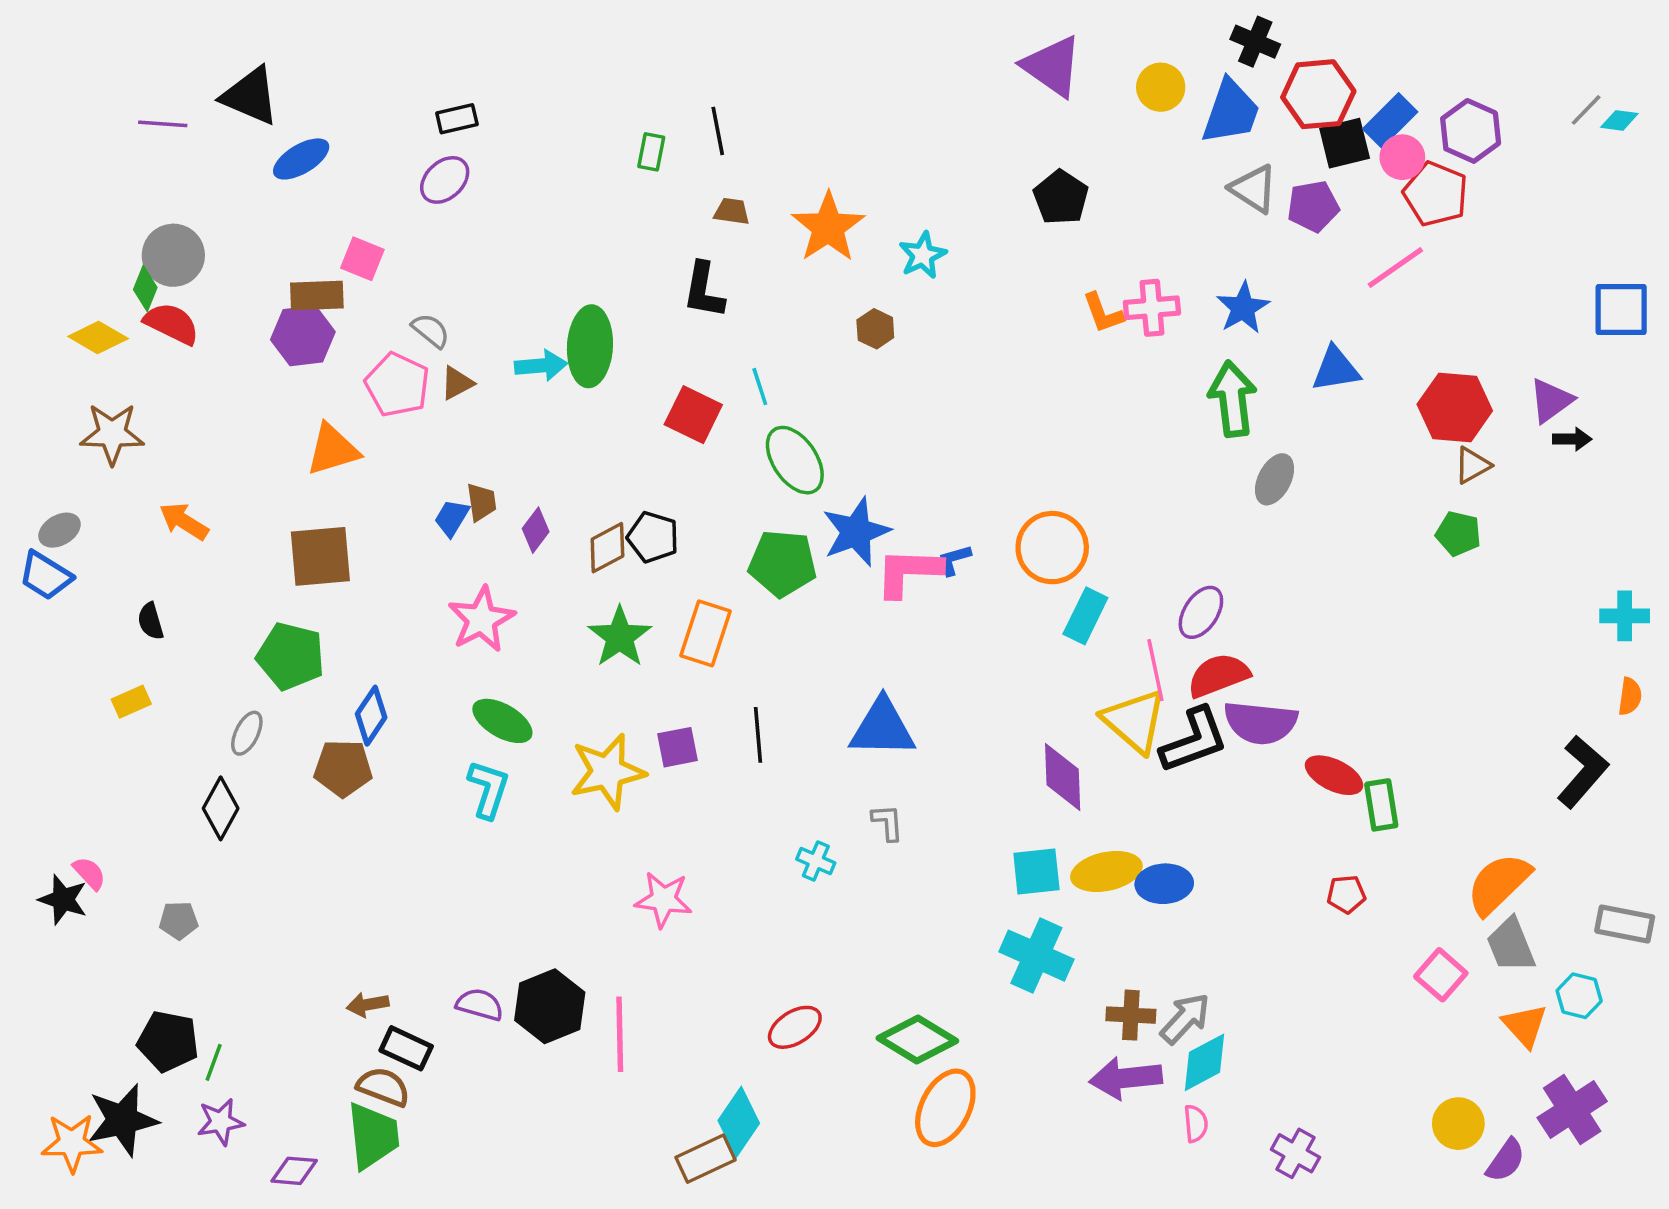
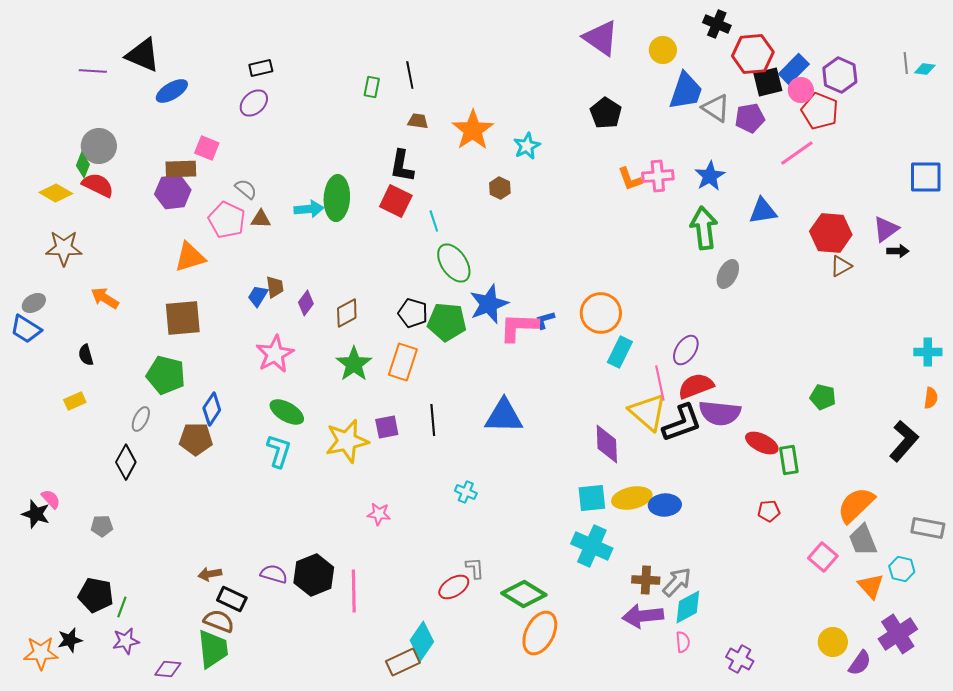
gray line: (1586, 110) -> (906, 63), turned -50
blue trapezoid: (1231, 112) -> (686, 91), moved
brown triangle: (457, 383) -> (261, 219), turned 30
red square: (693, 415) -> (396, 201), moved
green pentagon: (1458, 534) -> (823, 397), moved
black pentagon: (653, 537) -> (413, 313), moved
gray L-shape: (888, 822) -> (475, 568), moved
pink star: (664, 899) -> (379, 514), size x0.7
black star: (123, 1120) -> (70, 640), size x0.6

